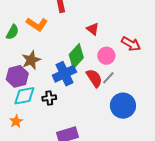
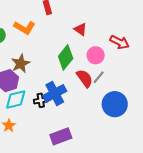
blue cross: (64, 74) -> (55, 93), moved

